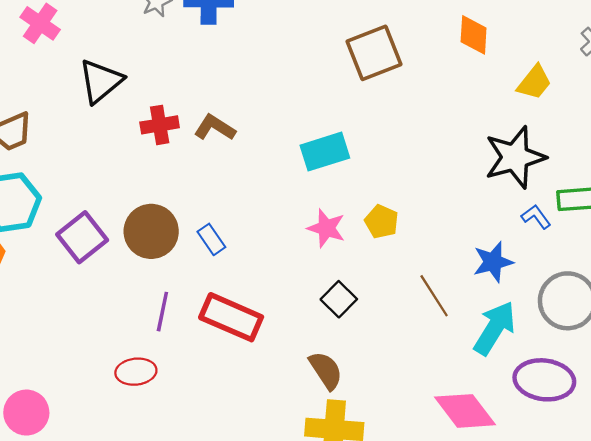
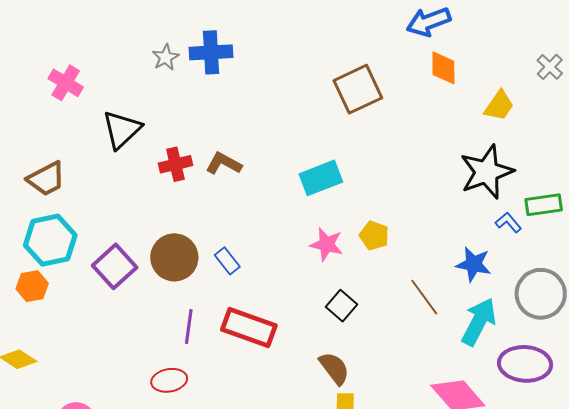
blue star: (493, 262) -> (474, 264), turned 30

